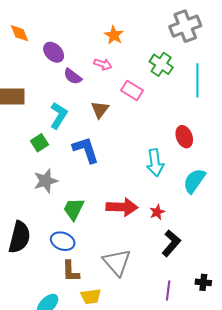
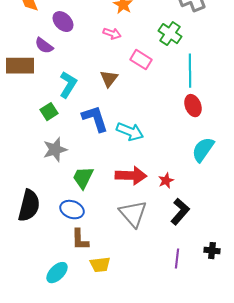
purple semicircle: (73, 76) -> (44, 46), moved
cyan line: (197, 80) -> (190, 71), moved
cyan arrow: (155, 163) -> (130, 132), moved, turned -60
gray triangle: (117, 262) -> (133, 214), moved

